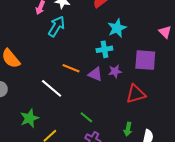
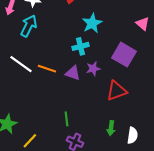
purple square: (145, 60) -> (124, 55), turned 30
white line: (52, 88) -> (21, 64), moved
green line: (86, 117) -> (67, 119), turned 48

